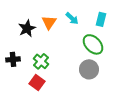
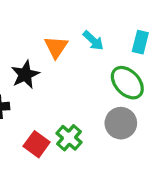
black star: (27, 28) -> (25, 75), moved
green cross: (41, 61) -> (69, 138), moved

